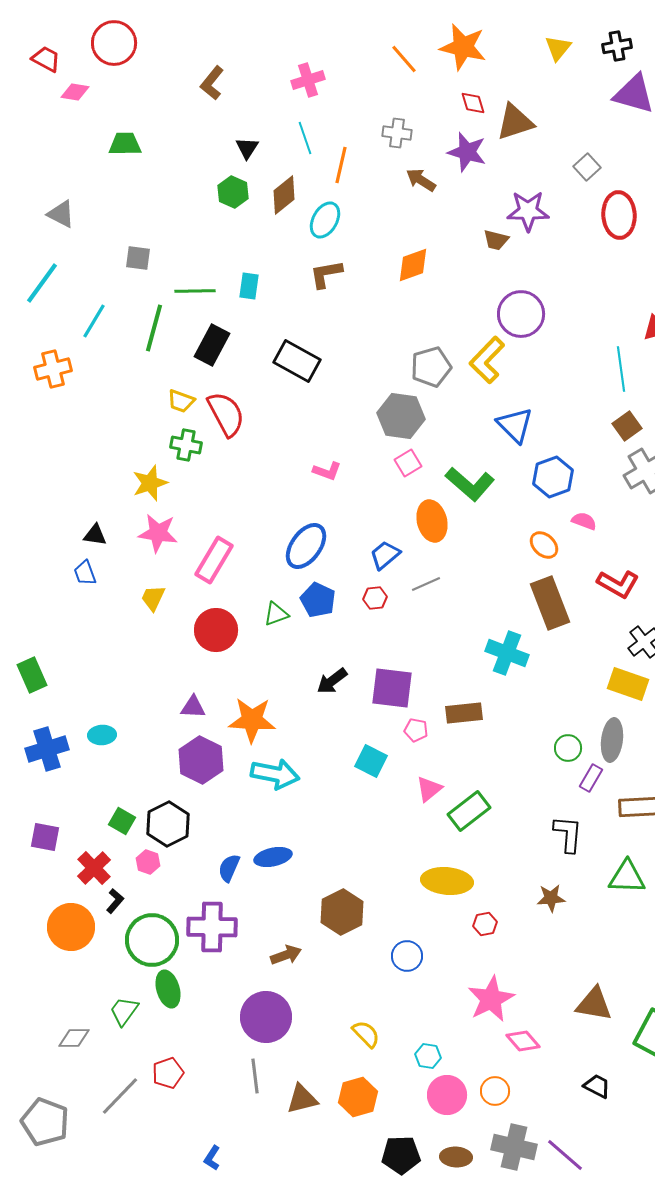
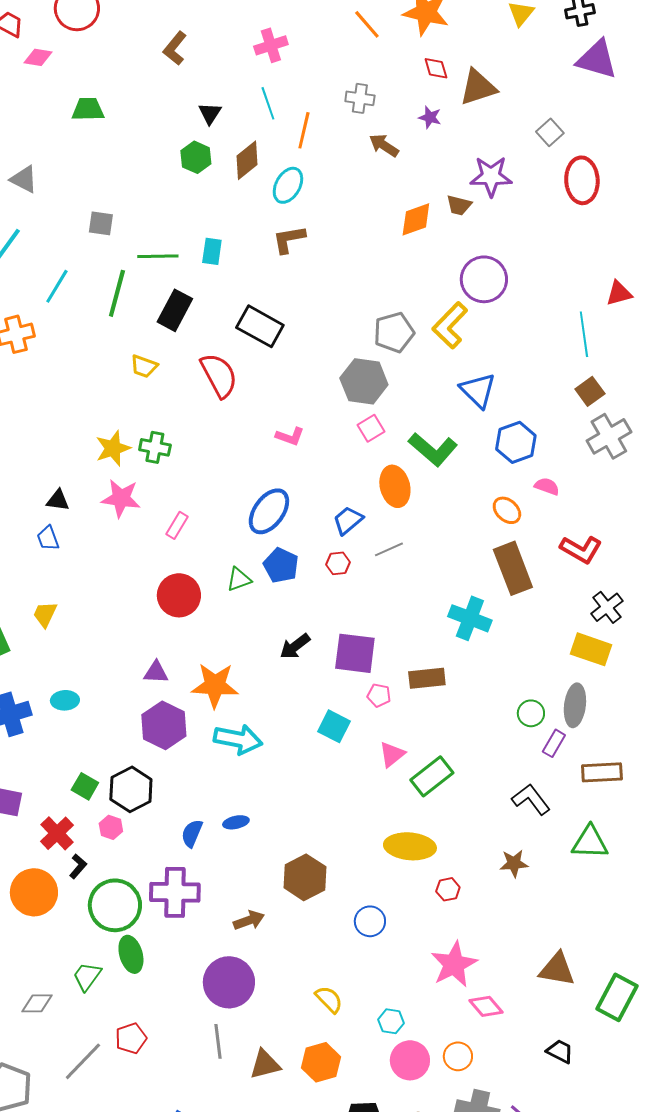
purple star: (467, 152) -> (430, 117), size x0.6
orange diamond: (413, 265) -> (416, 219), moved
red semicircle: (226, 414) -> (219, 375), moved
green cross: (186, 445) -> (155, 447), moved
pink rectangle: (214, 560) -> (177, 525), size x0.6
yellow trapezoid: (153, 598) -> (45, 614), moved
black L-shape: (568, 834) -> (531, 799), turned -42
blue ellipse: (273, 857) -> (236, 822), size x0.7

